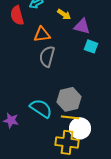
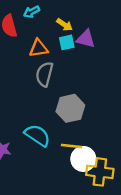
cyan square: (91, 46) -> (67, 42), moved, turned -32
gray hexagon: (69, 99) -> (70, 108), moved
yellow cross: (67, 142) -> (100, 172), moved

